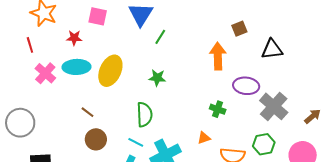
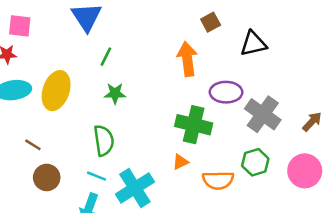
pink square: (98, 16) -> (20, 26), moved
green line: (160, 37) -> (106, 57), moved
green cross: (218, 109) -> (194, 125), size x1.8

